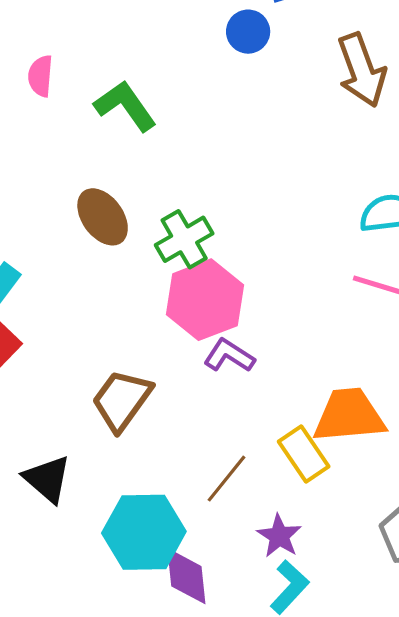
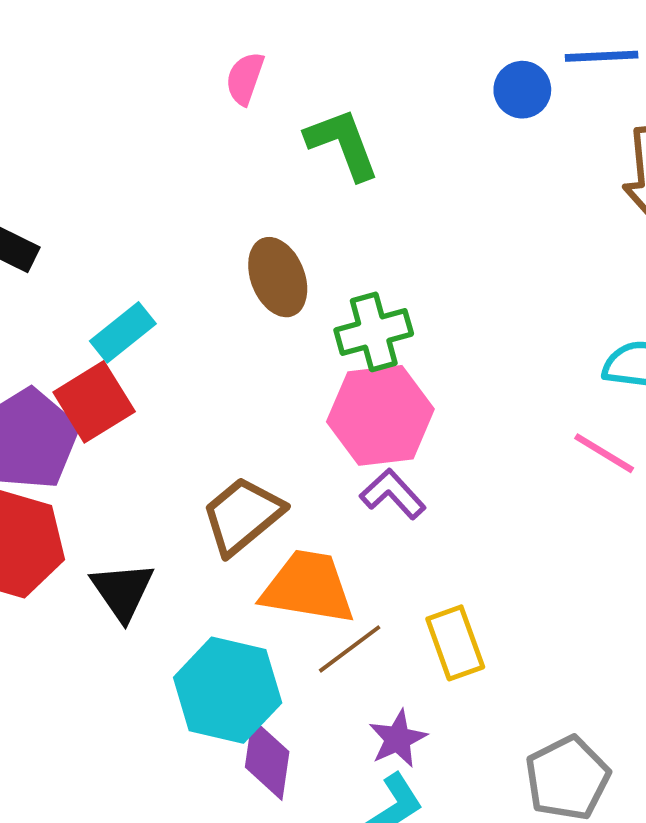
orange trapezoid: (349, 415) -> (308, 587), moved

